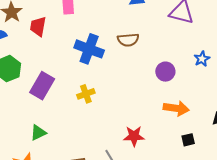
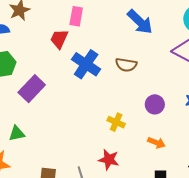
red trapezoid: (38, 26) -> (59, 39), moved
yellow cross: (86, 94) -> (116, 122), moved, turned 30
orange arrow: (176, 108) -> (156, 143), size x0.7

